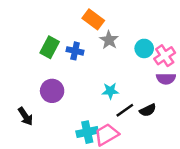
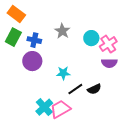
orange rectangle: (93, 19) -> (16, 14), moved
purple circle: (52, 91) -> (32, 61), moved
cyan cross: (87, 132) -> (44, 107), turned -30

